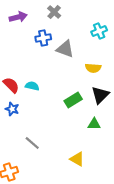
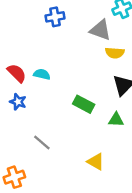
gray triangle: (65, 49) -> (100, 30), moved
green rectangle: (73, 100) -> (84, 104), moved, turned 60

